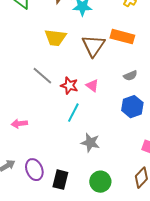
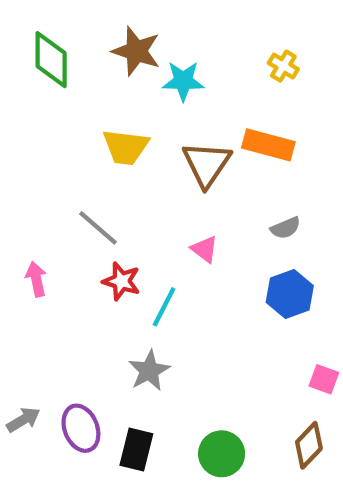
red star: (69, 86) -> (121, 281), moved
pink arrow: (19, 124) -> (36, 279), moved, turned 84
gray star: (90, 143) -> (149, 371), moved, turned 30

